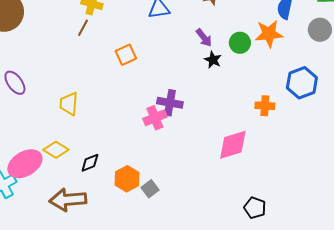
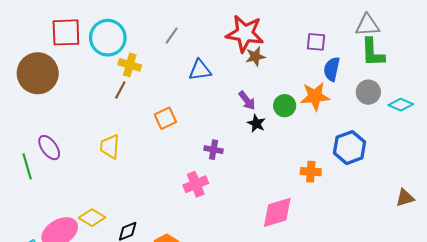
purple cross: (170, 103) -> (213, 150), moved, size x0.7
yellow trapezoid: (69, 104) -> (110, 147), moved

